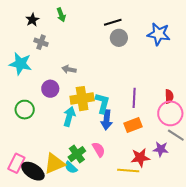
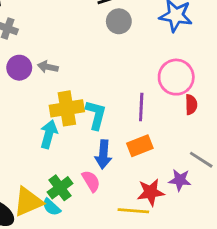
purple circle: (50, 89) -> (19, 68), moved
pink circle: (170, 113) -> (176, 77), moved
blue arrow: (107, 120) -> (103, 154), moved

